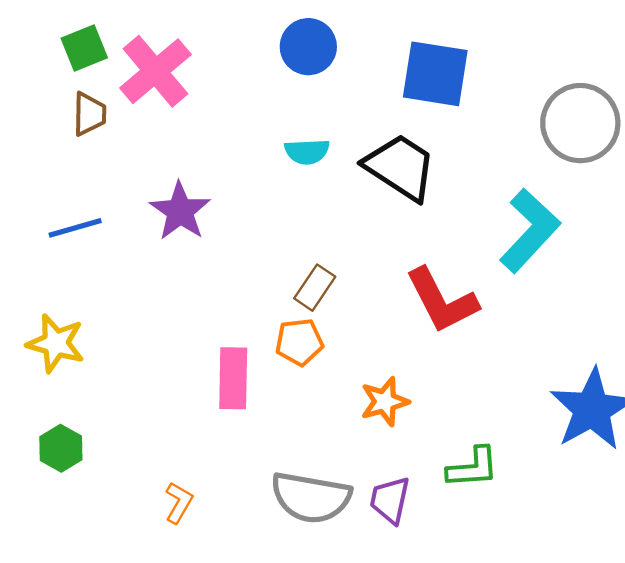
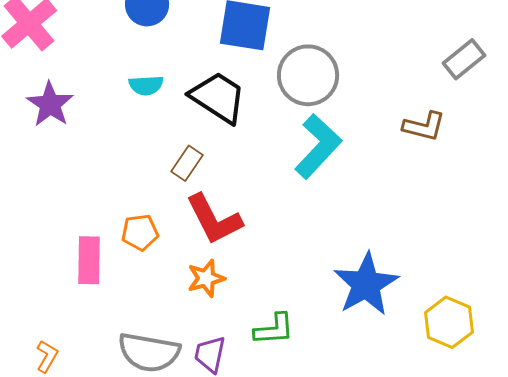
gray circle: (580, 123) -> (308, 75), moved
purple star: (180, 211) -> (50, 104), moved
brown rectangle: (315, 288) -> (187, 163), moved
red L-shape: (442, 301) -> (214, 219), moved

